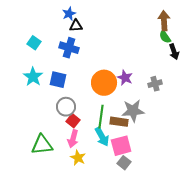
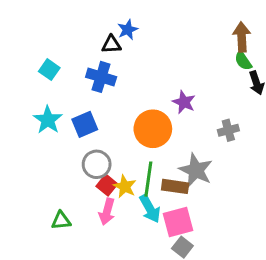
blue star: (69, 14) -> (128, 30), moved
purple star: (125, 78) -> (184, 102), moved
blue square: (58, 80) -> (85, 124), turned -36
gray star: (133, 111) -> (196, 170), turned 30
green triangle: (42, 145) -> (61, 221), size x0.6
yellow star: (78, 158) -> (125, 186), moved

